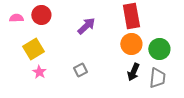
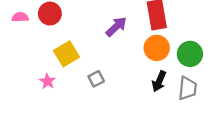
purple arrow: (86, 26) -> (116, 27), moved
yellow square: (33, 49) -> (66, 54), moved

